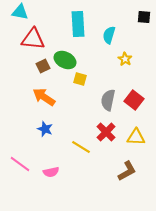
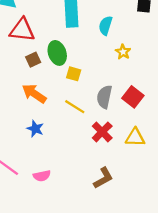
green ellipse: (65, 60) -> (57, 53), turned 45
yellow line: (81, 147) -> (75, 107), moved
brown L-shape: (127, 171) -> (103, 178), moved

